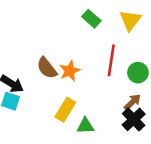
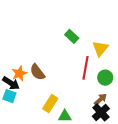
yellow triangle: (130, 20) -> (100, 48), moved
orange star: (70, 71) -> (19, 73), moved

